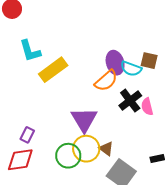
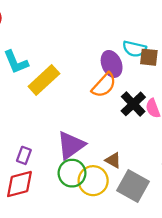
cyan semicircle: (131, 69) -> (134, 49), moved
purple triangle: (84, 120) -> (71, 145), moved, turned 32
yellow circle: (86, 149) -> (93, 181), moved

